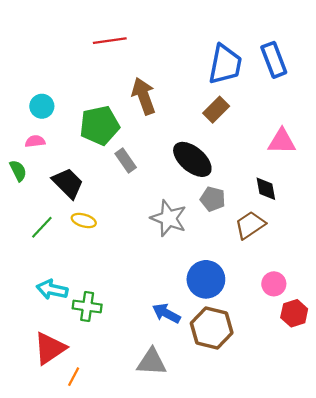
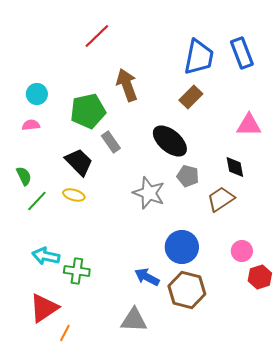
red line: (110, 41) -> (97, 36), turned -36
green semicircle: (18, 171) -> (24, 176), moved
black trapezoid: (68, 183) -> (79, 162), moved

